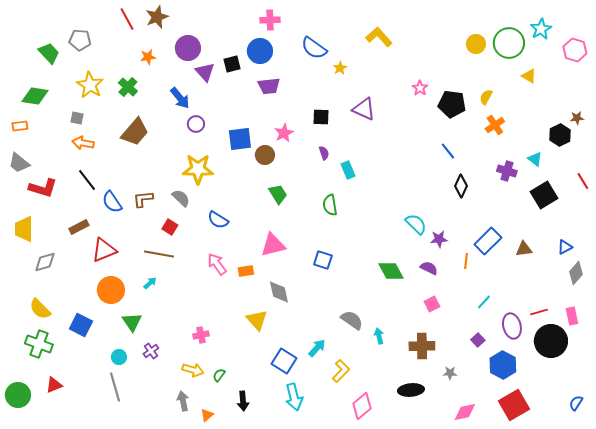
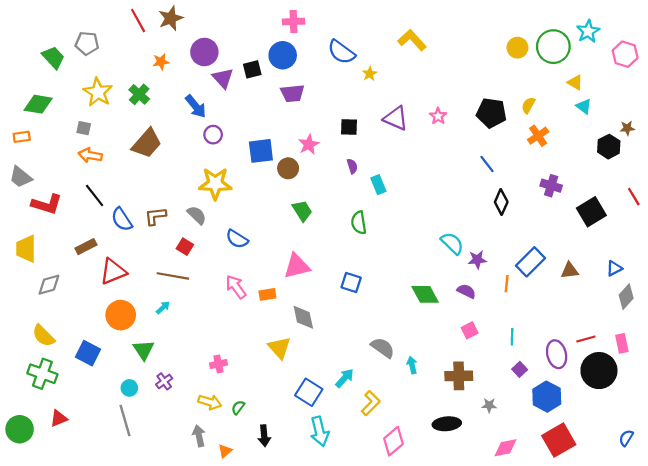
pink star: (420, 88) -> (438, 116), moved
cyan triangle: (535, 159) -> (584, 106), moved
cyan line: (484, 302) -> (512, 337), moved, turned -42

